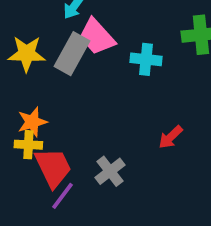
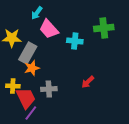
gray rectangle: (72, 54) -> (28, 53), moved
orange star: (32, 122) -> (32, 68), moved
gray cross: (110, 171) -> (49, 89), moved, turned 35

